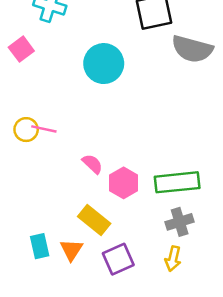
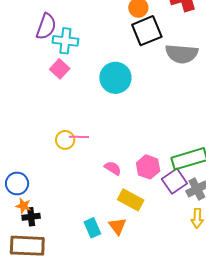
pink square: (21, 49) -> (60, 69), moved
pink semicircle: (92, 164) -> (113, 168), moved
purple square: (118, 259) -> (174, 181), moved

